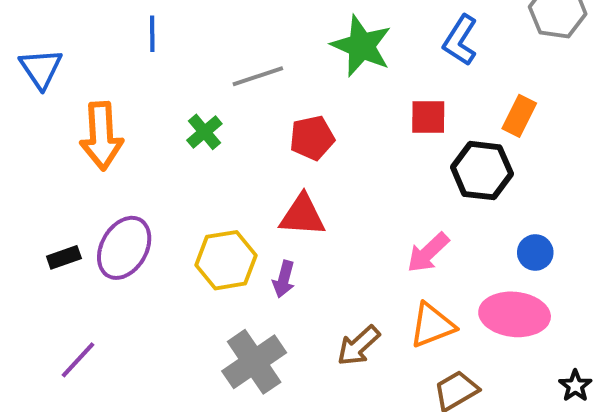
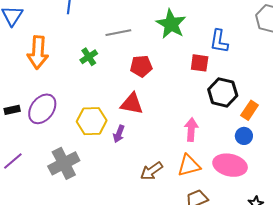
blue L-shape: (460, 40) -> (219, 41), moved, turned -30
orange rectangle: (519, 116) -> (250, 110), moved
pink arrow: (428, 253) -> (191, 130), turned 130
gray cross: (254, 362) -> (64, 163), moved

